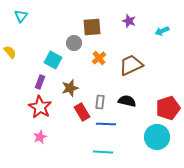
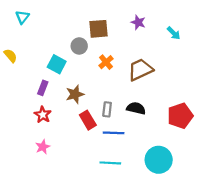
cyan arrow: (162, 31) -> (174, 33), turned -112
red star: (40, 107) -> (43, 115), size x0.7
cyan circle: (157, 137) -> (159, 160), moved

